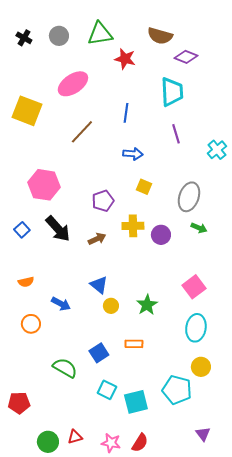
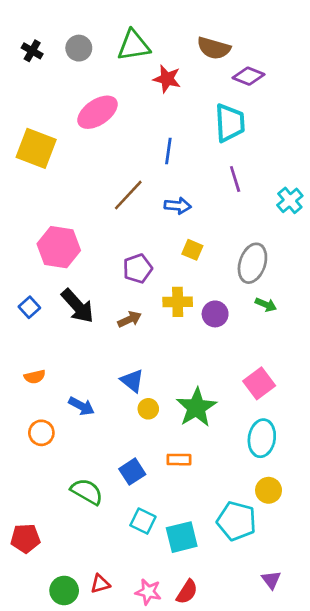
brown line: (82, 132) -> (128, 195), moved
green star: (147, 305) -> (196, 407), size x1.4

